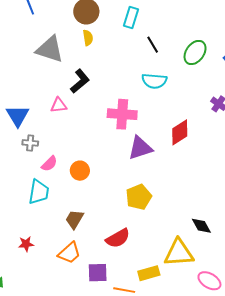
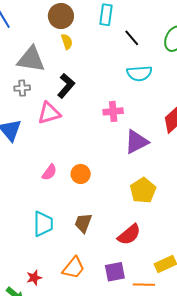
pink triangle: (59, 105) -> (49, 113), size x1.4
pink cross: (122, 114) -> (113, 111), size x0.7
gray cross: (30, 143) -> (22, 88), moved
cyan trapezoid: (39, 192) -> (43, 224), moved
red star: (26, 244) -> (34, 278), moved
orange trapezoid: (69, 253) -> (73, 268), moved

